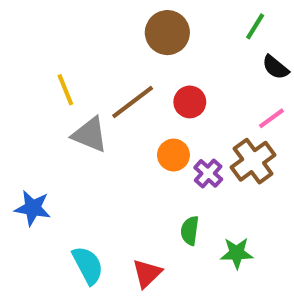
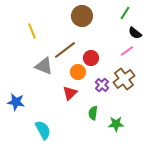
yellow line: (65, 90) -> (32, 31), moved
red circle: (190, 102) -> (91, 58), moved
pink line: (271, 118) -> (127, 51), moved
orange circle: (173, 155) -> (78, 72), moved
red triangle: (147, 273) -> (70, 93), moved

